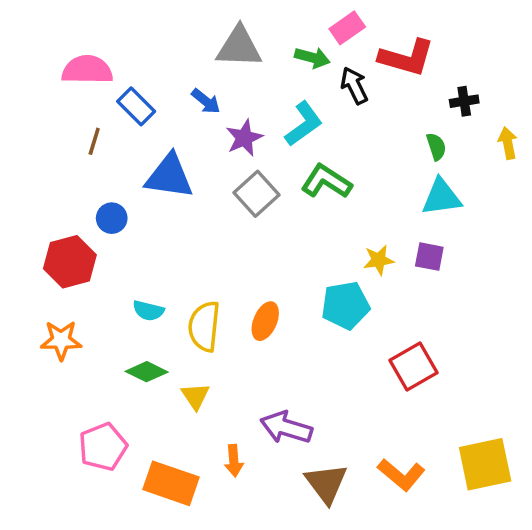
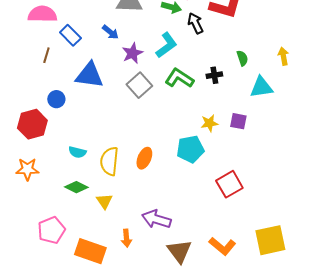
black cross: (464, 101) -> (214, 75), moved
cyan triangle: (441, 197) -> (261, 87), moved

